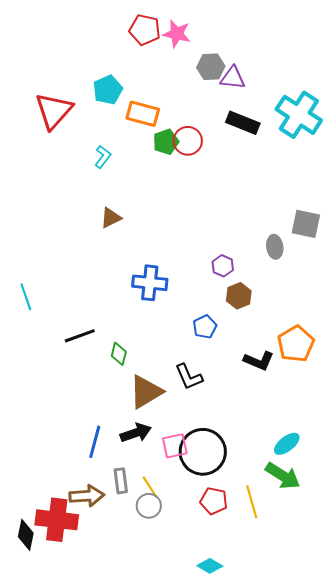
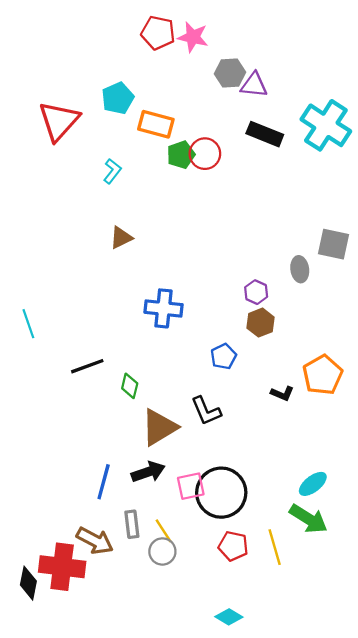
purple hexagon: (223, 266) -> (256, 292), moved
black L-shape: (259, 361) -> (282, 393), size x0.7
brown arrow: (87, 496) -> (95, 541), turned 32

